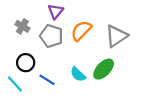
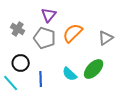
gray triangle: (116, 36) -> (106, 38), size x0.7
blue line: (47, 80) -> (41, 79), turned 56

